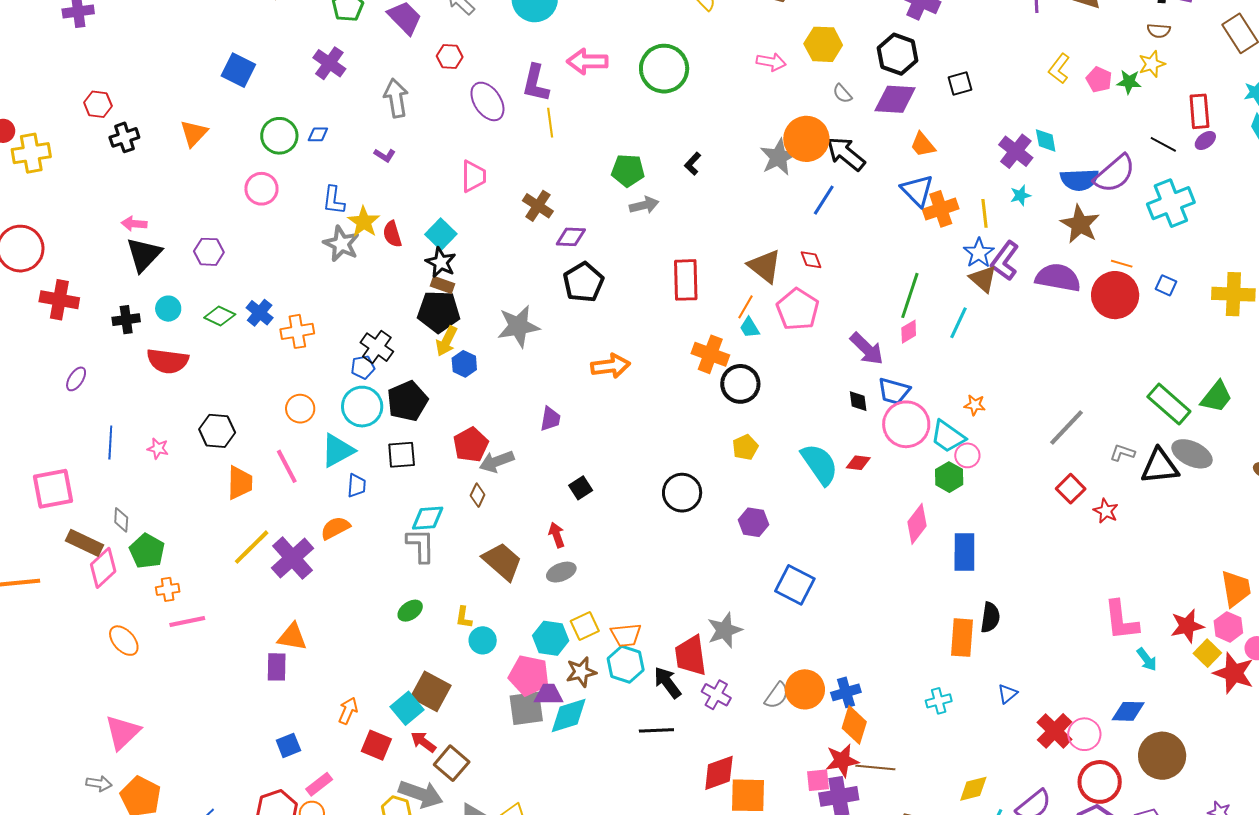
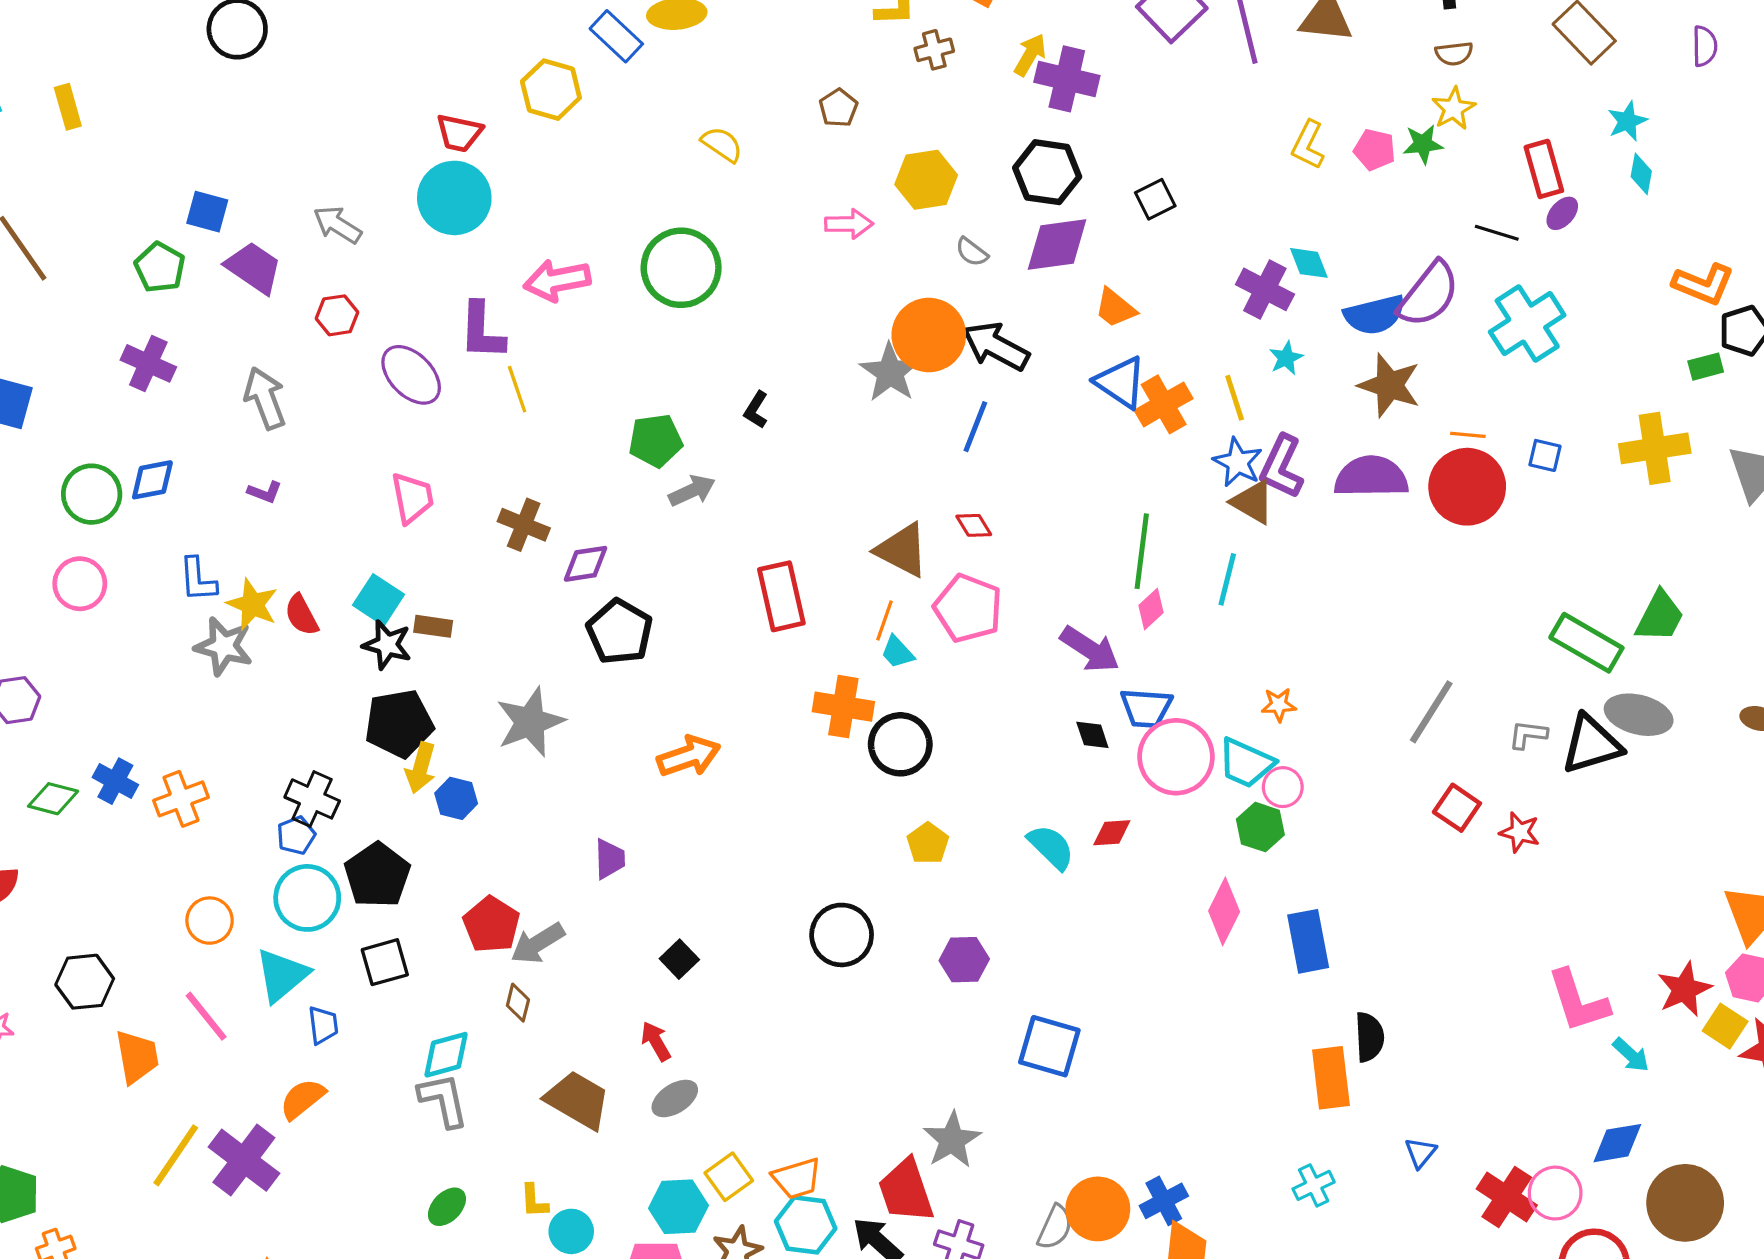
blue diamond: (318, 134) -> (152, 480), size x1.4
brown rectangle: (443, 285) -> (433, 626), moved
cyan semicircle: (820, 464) -> (1051, 847), size x0.7

